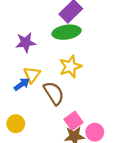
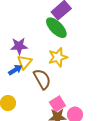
green ellipse: (66, 32) -> (56, 28), turned 50
purple star: (26, 42) -> (19, 46), moved

